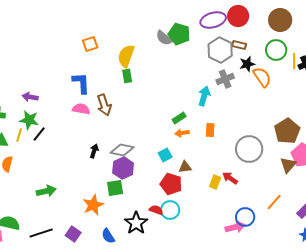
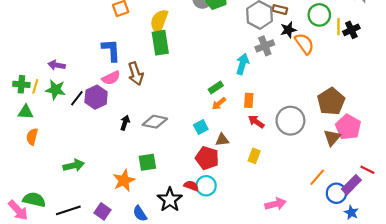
green rectangle: (127, 76) -> (160, 43), size x1.6
pink semicircle: (81, 109) -> (111, 78), turned 144
orange arrow: (182, 133) -> (219, 104), turned -32
black line: (39, 134) -> (77, 98), moved
yellow line: (19, 135) -> (35, 86), moved
purple hexagon: (123, 168) -> (96, 97), moved
red arrow: (230, 178) -> (256, 122), moved
blue circle: (245, 217) -> (336, 193), moved

